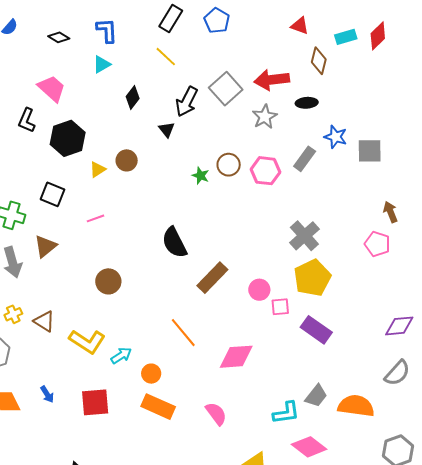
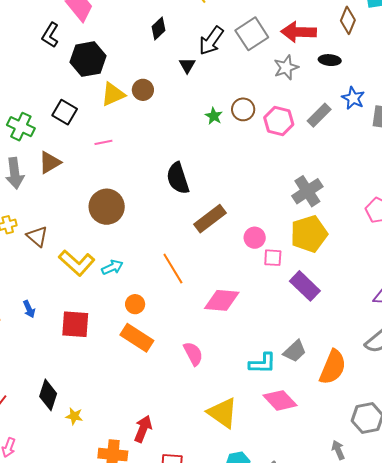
yellow triangle: (98, 169) -> (113, 94), size x1.5
brown circle: (108, 281) -> (107, 207), size x1.4
cyan arrow: (121, 355) -> (112, 267), moved
orange semicircle: (356, 406) -> (333, 367), turned 96

